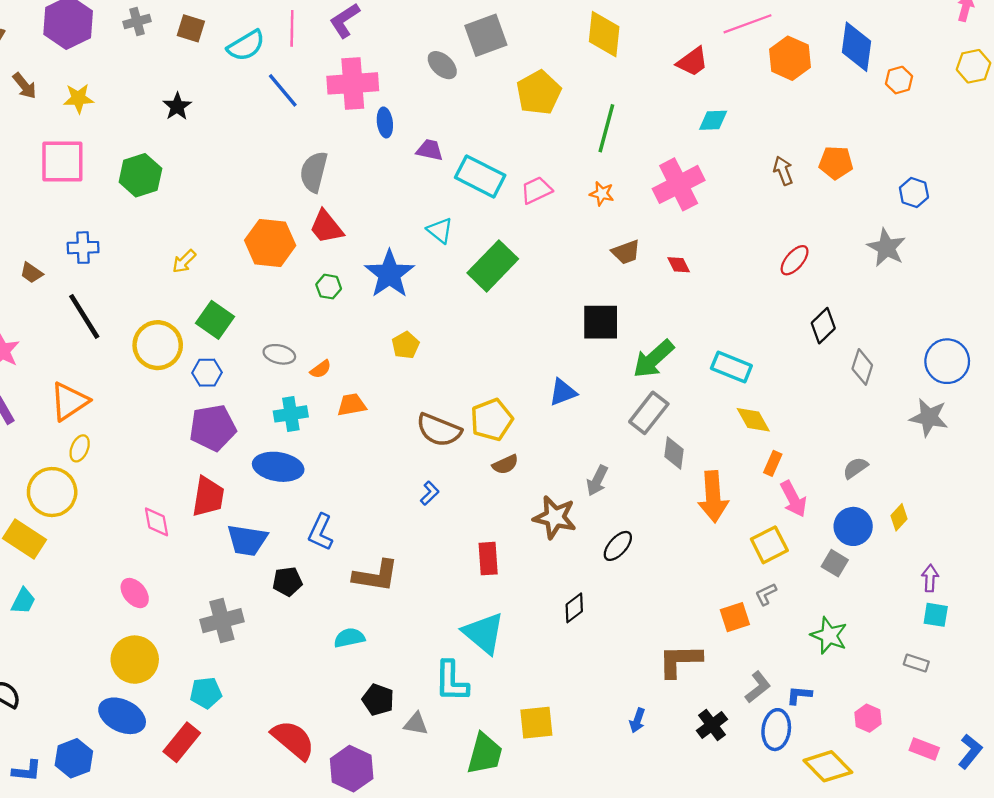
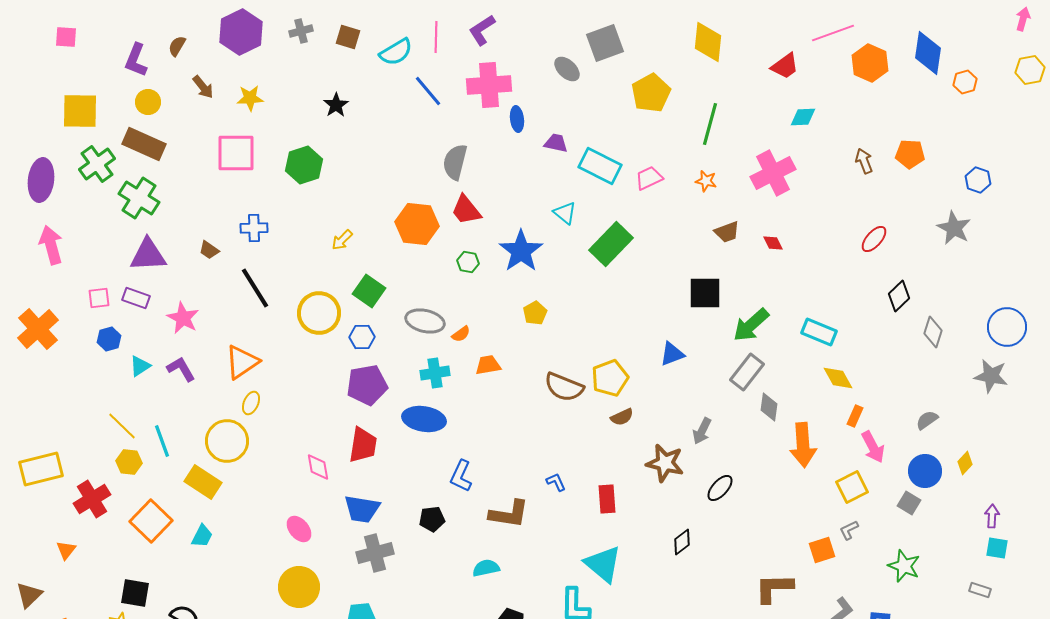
gray ellipse: (279, 354) -> (425, 321), size x1.4
blue L-shape: (430, 493) -> (556, 482), moved, turned -70
blue trapezoid: (247, 540) -> (362, 509), moved

